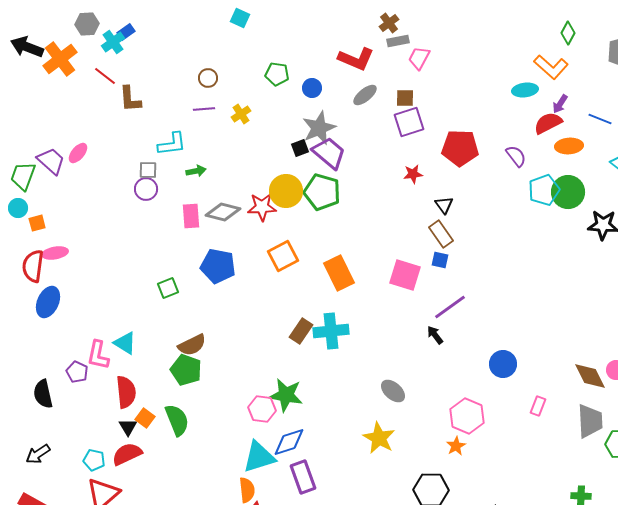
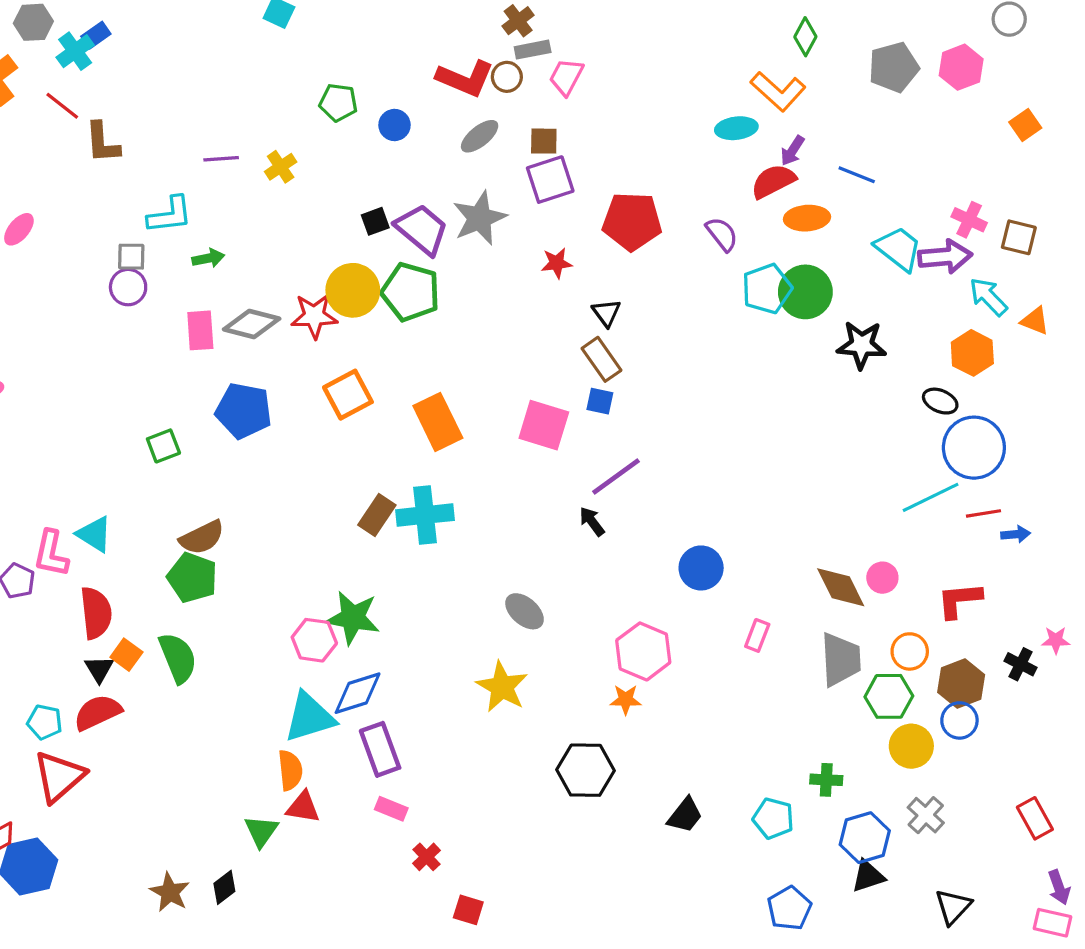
brown circle: (208, 78) -> (507, 77), moved
gray star: (319, 128) -> (480, 218), moved
orange star: (456, 446) -> (626, 700), turned 30

